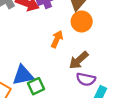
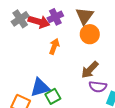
orange arrow: (57, 39) -> (54, 46), moved

